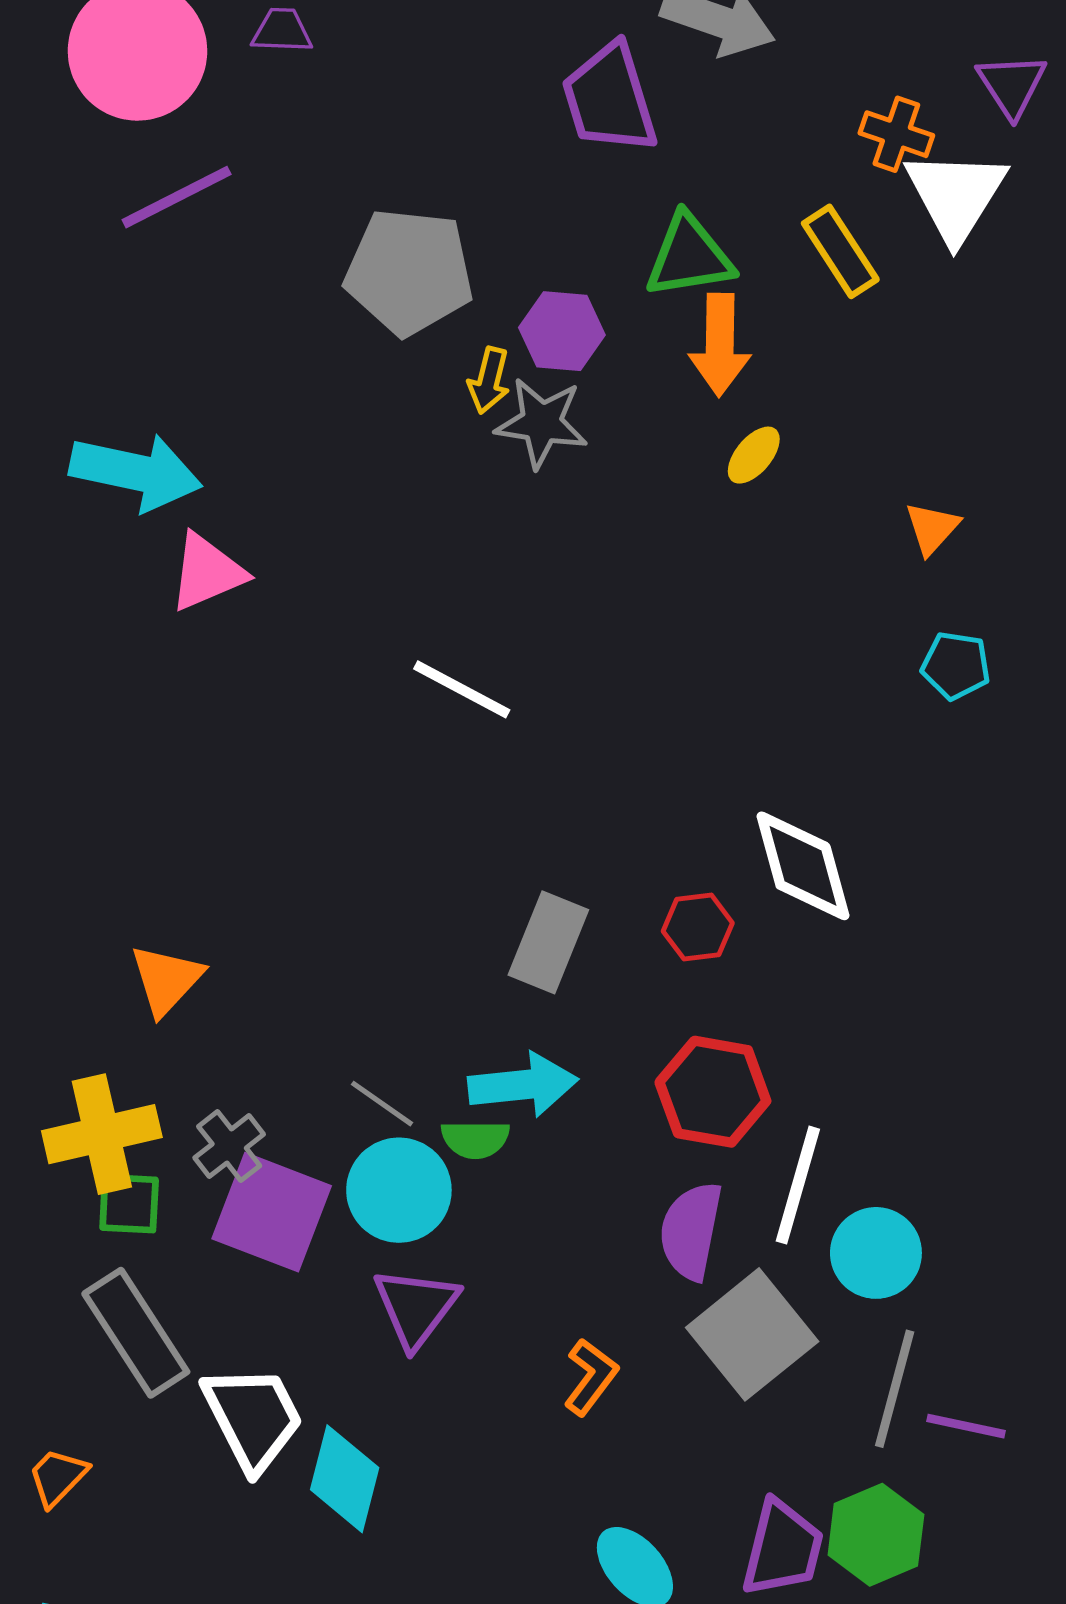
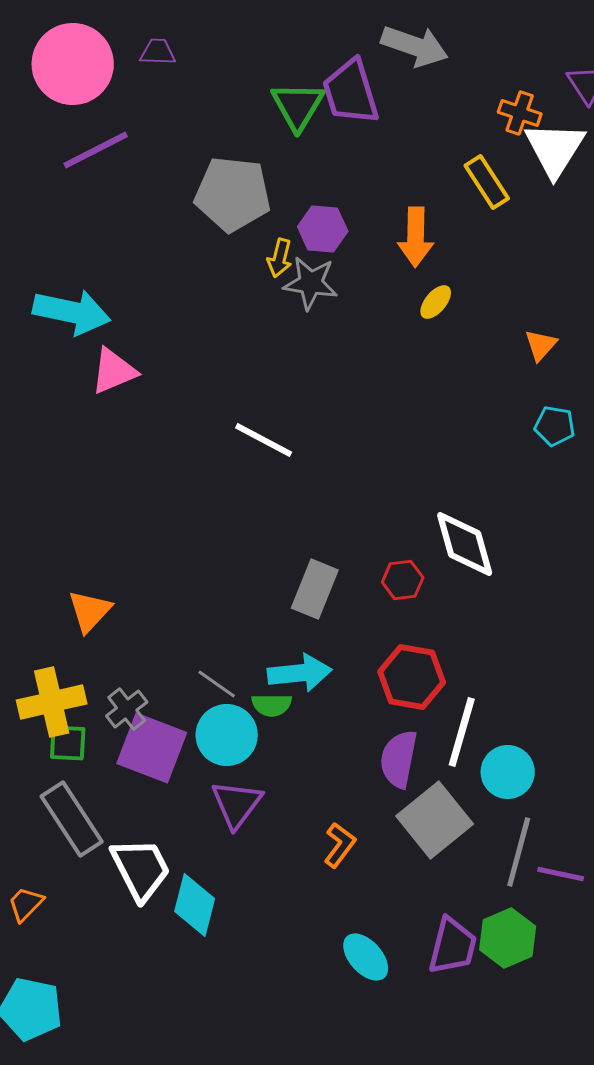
green triangle: (689, 256) -> (298, 106), moved, turned -50

